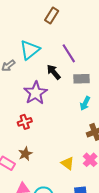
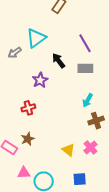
purple line: (69, 53) -> (85, 43), moved
purple star: (36, 93) -> (40, 80), size x0.7
cyan arrow: (85, 103) -> (88, 100), moved

